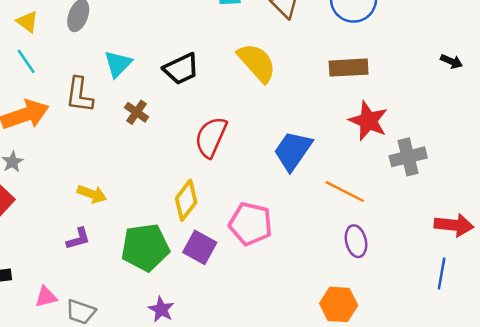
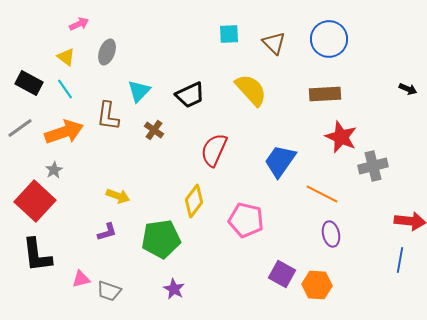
purple square: (200, 247) -> (282, 274), moved

